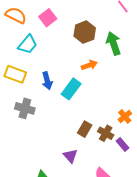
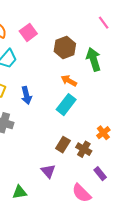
orange arrow: (89, 65) -> (69, 81), turned -133
cyan rectangle: (71, 89) -> (66, 105), moved
purple rectangle: (122, 144) -> (100, 174), moved

